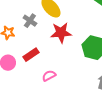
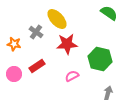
pink semicircle: (49, 76) -> (72, 76), moved

